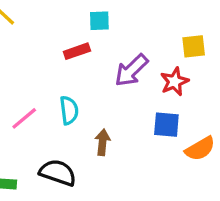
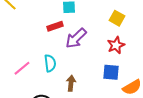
yellow square: (194, 46) -> (117, 18), moved, turned 35
purple arrow: (131, 70) -> (76, 38), moved

